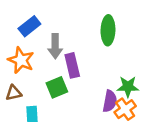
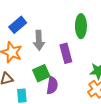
purple rectangle: (72, 65) -> (66, 53), moved
purple semicircle: (110, 101) -> (52, 85), moved

